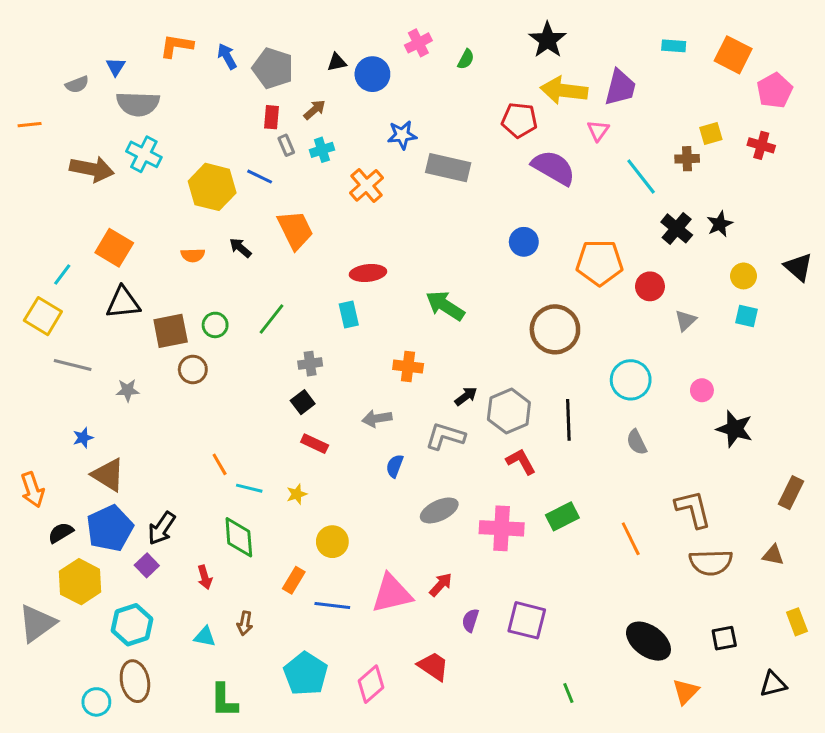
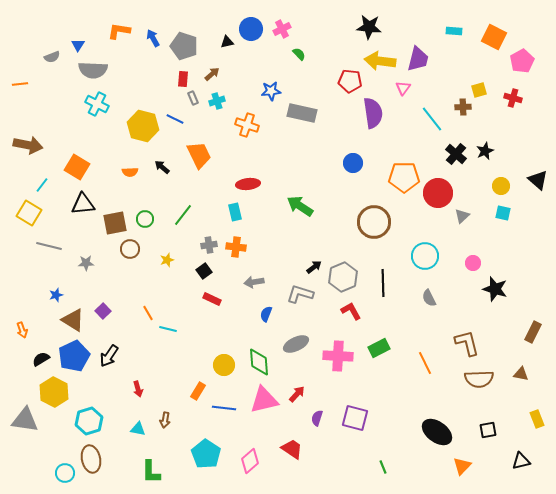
black star: (548, 40) -> (369, 27), turned -30
green semicircle: (466, 59) -> (299, 54), moved, turned -72
blue circle: (372, 74) -> (251, 29), moved
purple semicircle: (553, 168) -> (373, 113), turned 52
brown arrow: (92, 169) -> (28, 145), moved
orange cross: (366, 185) -> (247, 125), turned -30
red circle: (650, 286) -> (438, 193), size x1.5
orange cross: (408, 366) -> (236, 247), moved
orange arrow: (33, 490) -> (22, 330), size x0.7
yellow star: (297, 494) -> (167, 260), moved
green diamond: (239, 537) -> (259, 362), moved
purple square: (147, 565) -> (103, 311), moved
gray triangle: (37, 623) -> (25, 420), turned 44

